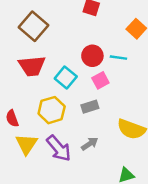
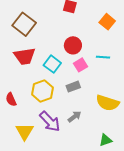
cyan line: (118, 58) -> (103, 57), moved
yellow triangle: (26, 144) -> (25, 131), moved

